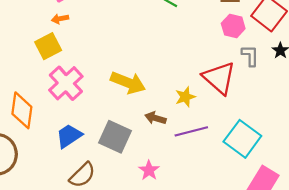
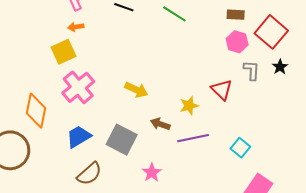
red triangle: (219, 78) -> (222, 90), size x0.7
yellow arrow: (128, 83) -> (136, 90), size x0.7
cyan square: (242, 139) -> (240, 148), size x0.6

